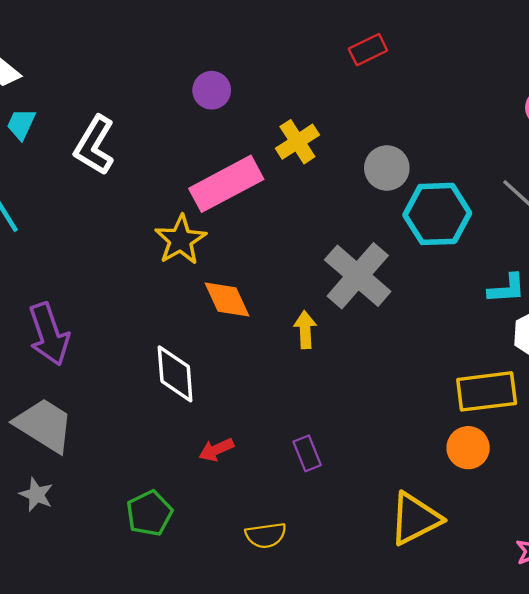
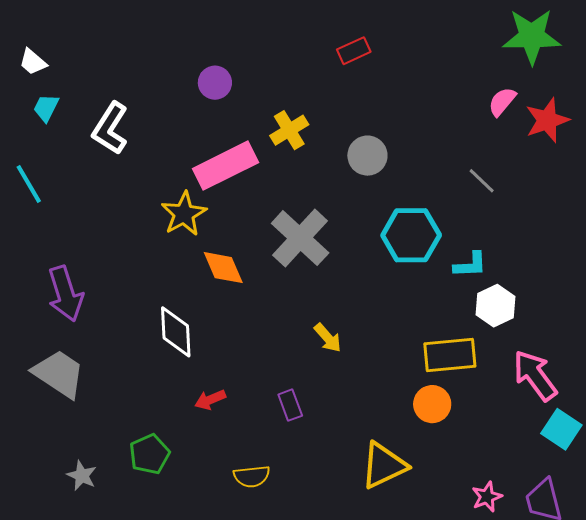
cyan hexagon: (437, 214) -> (411, 235), moved
gray cross: (358, 276) -> (300, 238), moved
yellow arrow: (305, 330) -> (328, 338), moved, turned 140
gray star: (36, 495) -> (82, 476), moved

